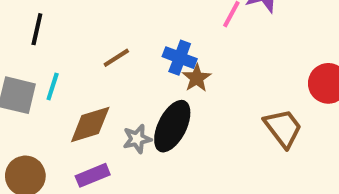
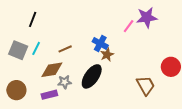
brown line: (116, 58) -> (65, 49), moved
gray star: (137, 139) -> (65, 82), moved

